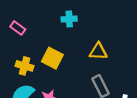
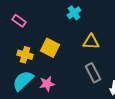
cyan cross: (69, 19) -> (74, 13), moved, turned -32

